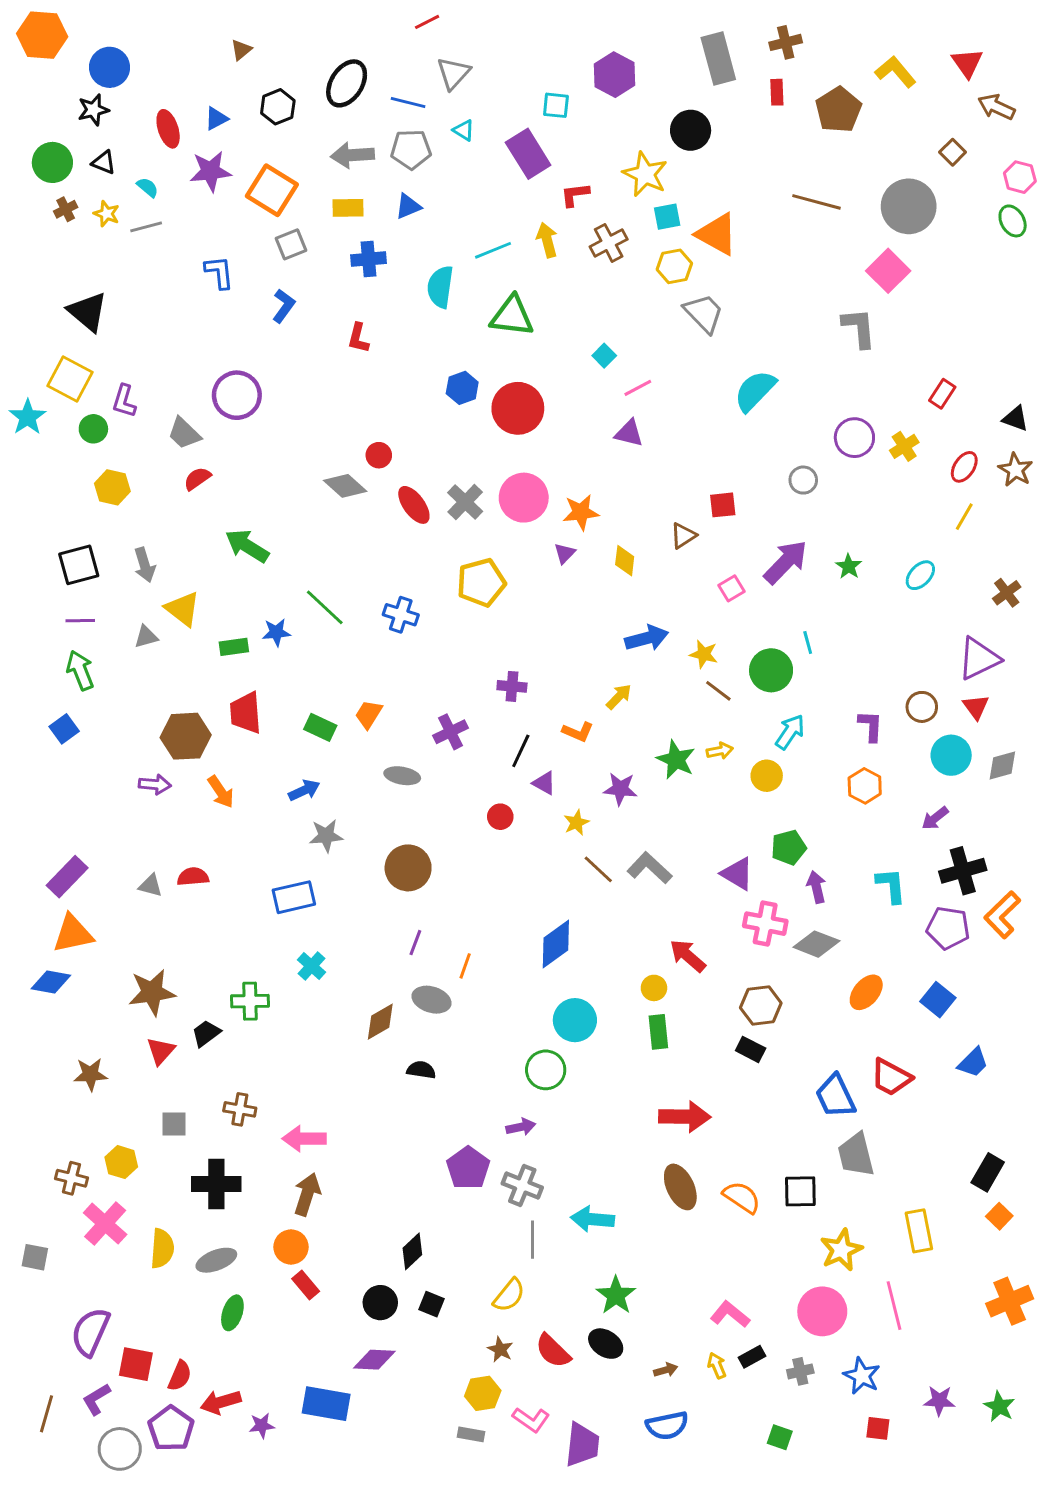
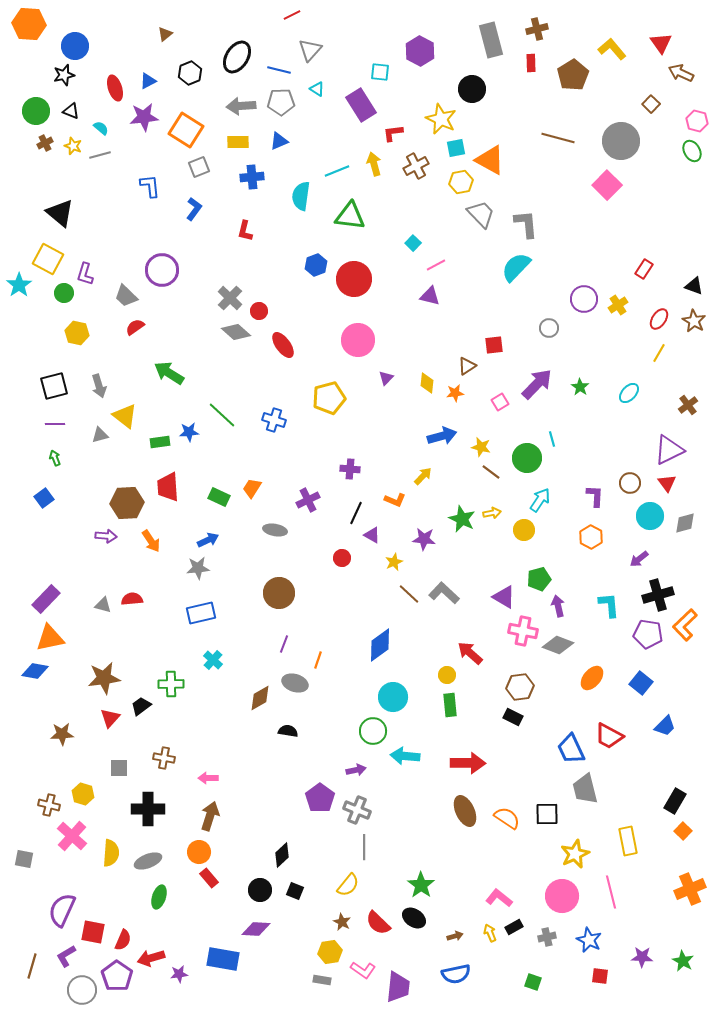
gray L-shape: (859, 328) -> (526, 224), moved
gray cross: (465, 502) -> (230, 298), moved
orange star: (581, 512) -> (455, 393), moved, size x0.7
green arrow: (80, 670) -> (55, 458), size x0.6
gray star: (326, 836) -> (198, 568), moved
pink arrow: (304, 1139) -> (208, 778), size x0.7
cyan arrow: (592, 1219) -> (405, 756), moved

